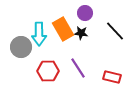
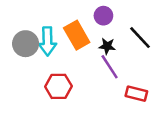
black star: (81, 33) -> (107, 46), moved
gray circle: (21, 47) -> (26, 44), moved
purple line: (78, 68) -> (110, 67), moved

